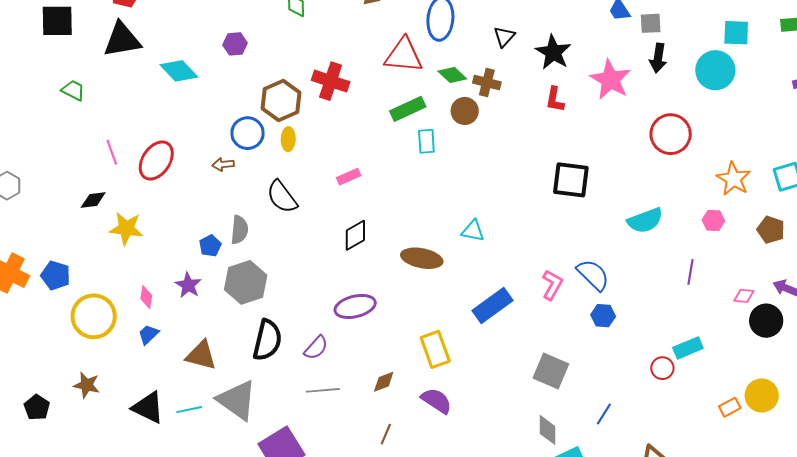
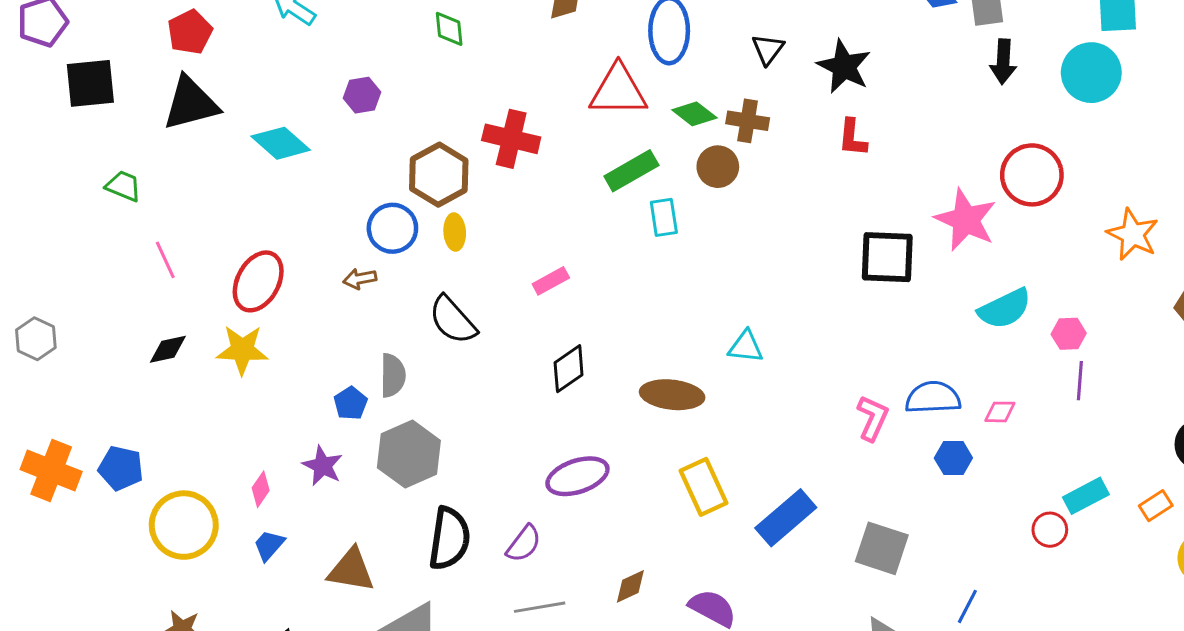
pink star: (610, 80) -> (966, 220), moved
pink line: (112, 152) -> (165, 260), moved
pink hexagon: (713, 220) -> (1069, 334), moved
yellow star: (126, 228) -> (242, 350), moved
blue semicircle: (593, 275) -> (933, 398), turned -42
pink diamond: (744, 296) -> (1000, 412), moved
pink diamond: (146, 297) -> (261, 489), turned 30
blue rectangle: (493, 306) -> (786, 518), moved
yellow rectangle: (435, 349) -> (704, 487), moved
orange rectangle: (730, 407) -> (1156, 506), moved

